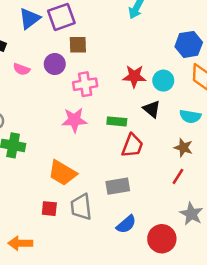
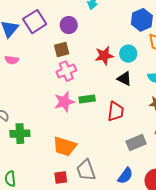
brown square: (78, 45) -> (62, 50), moved
purple circle: (55, 64) -> (69, 25), moved
pink semicircle: (22, 69) -> (12, 60), moved
green rectangle: (117, 121) -> (87, 99), moved
gray rectangle: (118, 186) -> (136, 143), moved

